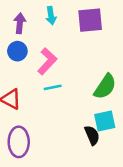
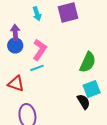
purple arrow: (20, 23) -> (15, 32), moved
cyan line: (53, 87) -> (37, 68), moved

